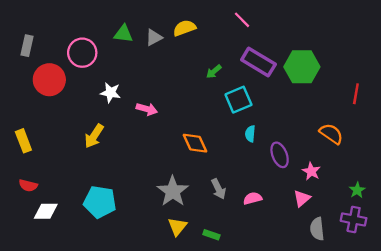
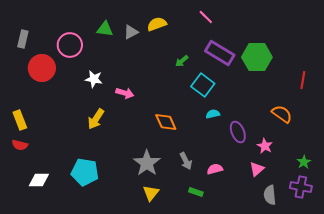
cyan square: (238, 100) -> (203, 85), turned -30
cyan semicircle: (250, 134) -> (213, 114), turned 72
yellow arrow: (94, 136) -> (96, 119), moved
red semicircle: (28, 185) -> (20, 145), moved
green rectangle: (211, 235) -> (196, 192), moved

